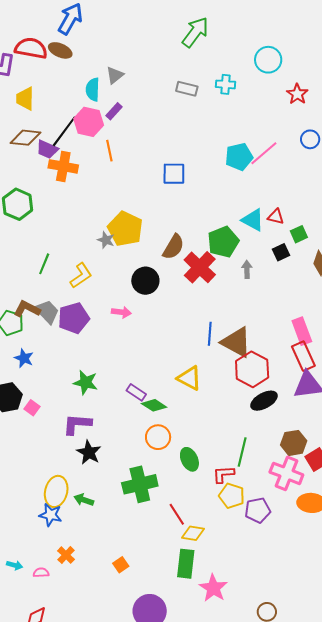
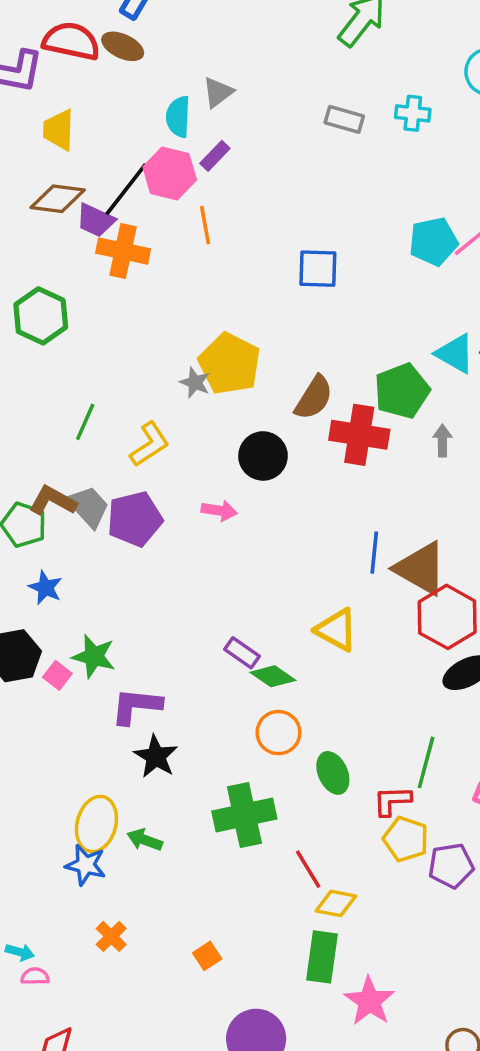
red cross: (200, 267) -> (359, 435), turned -36
green star: (86, 382) -> (94, 656), moved
pink semicircle: (41, 573) -> (35, 976), moved

